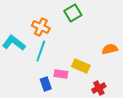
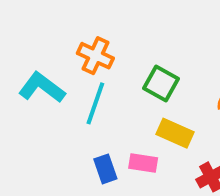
green square: (73, 13) -> (161, 83), moved, turned -30
pink rectangle: (61, 74) -> (143, 163), moved

